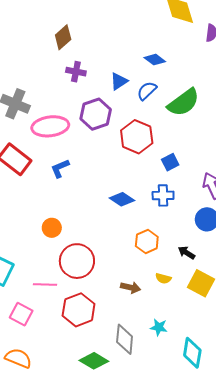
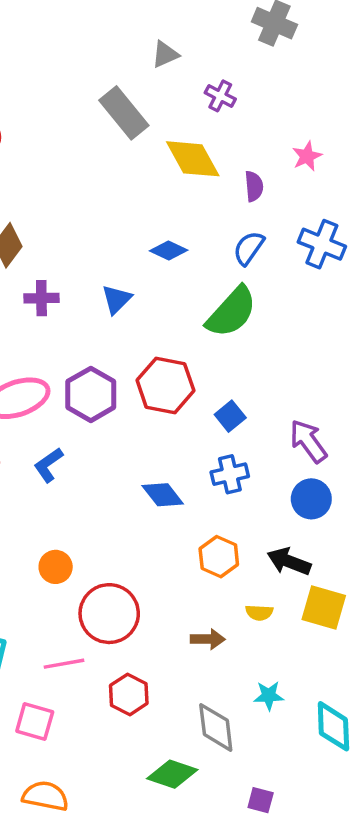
blue semicircle: (147, 91) -> (249, 248), moved
purple hexagon: (96, 114) -> (91, 394), moved
blue diamond: (122, 199) -> (163, 495), turned 30
black arrow: (187, 253) -> (289, 561), size x1.4
red hexagon: (79, 310) -> (129, 694), size x0.7

